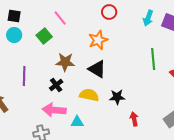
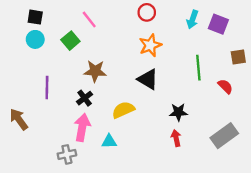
orange star: (98, 40) -> (150, 45), moved
black triangle: (97, 69) -> (148, 79), moved
yellow semicircle: (89, 95) -> (123, 110), turned -36
black star: (117, 97) -> (178, 112), moved
pink arrow: (54, 110) -> (82, 127), turned 95

